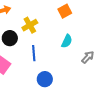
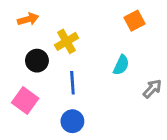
orange square: (65, 11) -> (135, 21), moved
blue circle: (45, 79) -> (72, 121), moved

